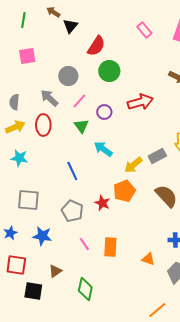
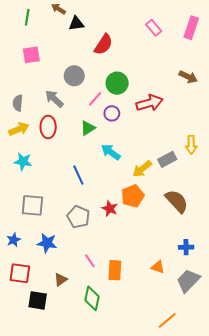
black triangle: (70, 26) -> (76, 24), turned 42
green circle: (109, 71) -> (117, 83), moved
pink line: (79, 101) -> (95, 99), moved
green triangle: (81, 126) -> (88, 128), turned 35
pink line: (84, 244) -> (90, 261), moved
orange rectangle: (110, 247) -> (115, 270), moved

